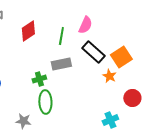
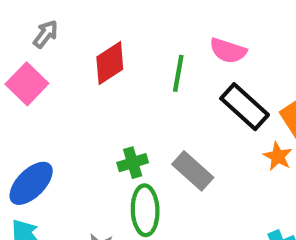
pink semicircle: (85, 25) -> (228, 51), turned 84
gray rectangle: (61, 64) -> (193, 171), moved, turned 54

